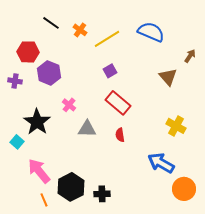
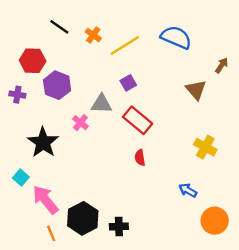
gray triangle: (87, 129) -> (101, 104), moved
cyan square: (17, 142) -> (21, 177), moved
blue arrow: (161, 163) -> (188, 190), size x0.6

